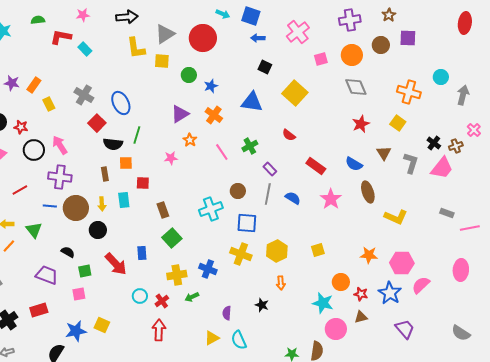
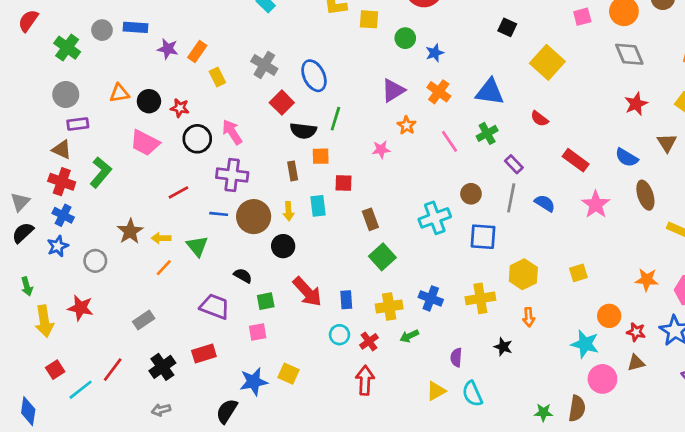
blue triangle: (252, 102) -> (490, 92), moved
blue rectangle: (142, 253) -> (346, 300), moved
yellow cross: (241, 254) -> (480, 298), moved, turned -30

